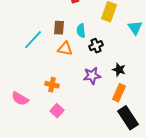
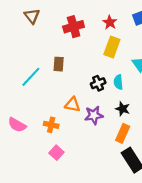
cyan semicircle: (81, 31) -> (118, 82), moved
orange triangle: (65, 49) -> (72, 105), moved
pink semicircle: (20, 99) -> (17, 125), moved

